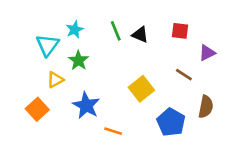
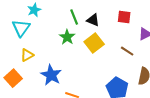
cyan star: (75, 30) -> (34, 10), moved
green star: (78, 60) -> (67, 37), moved
yellow square: (141, 89) -> (94, 43), moved

